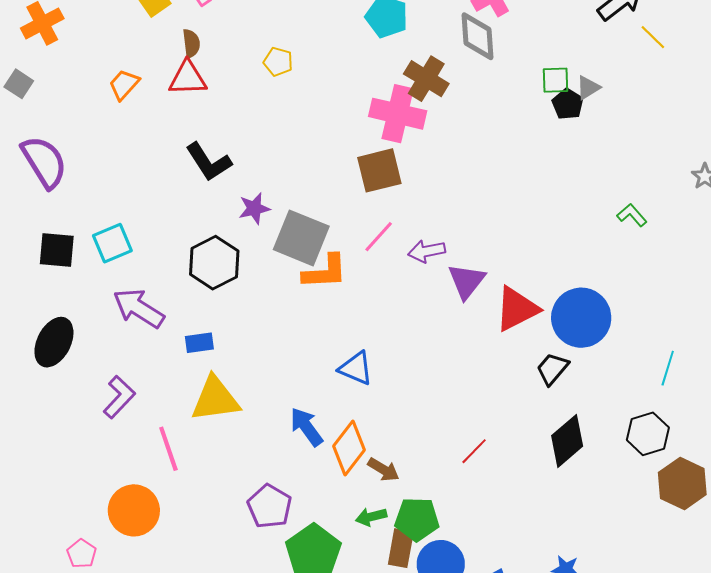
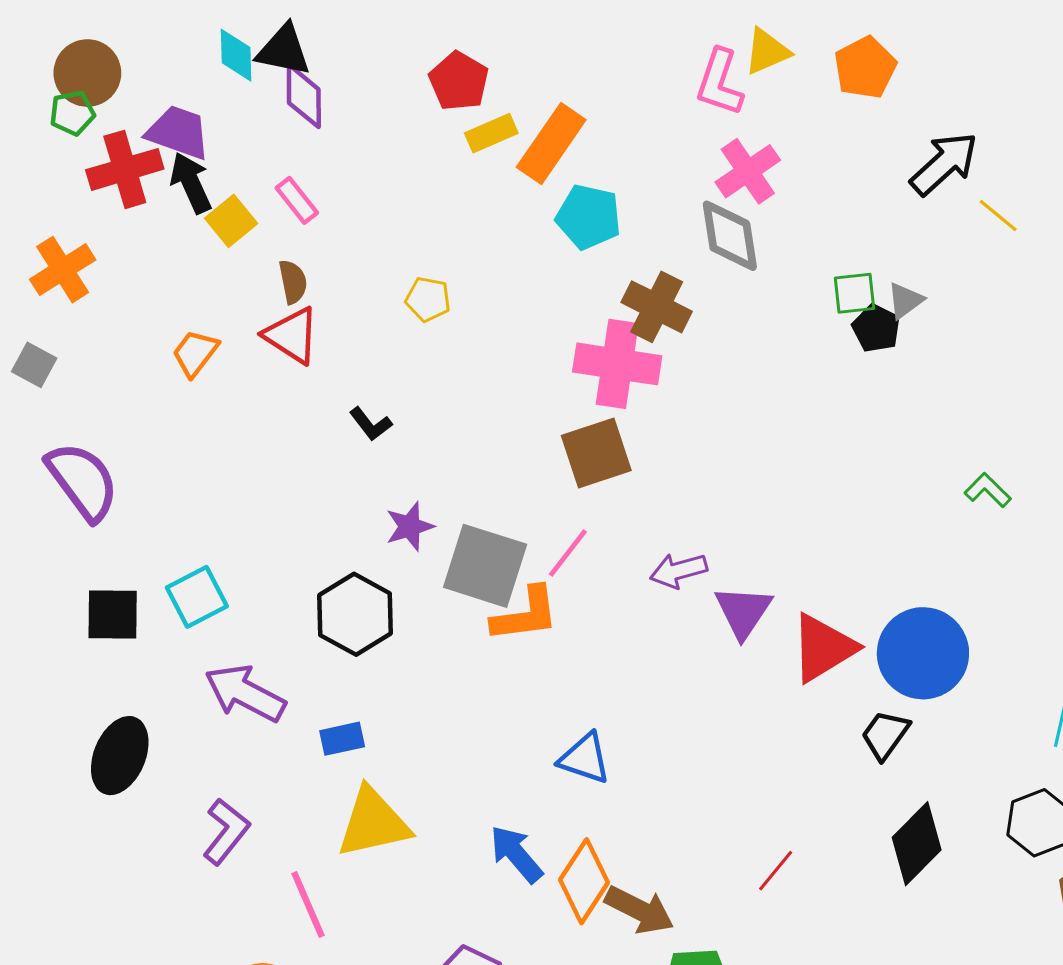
red triangle: (188, 78) -> (292, 335), turned 39
black L-shape: (209, 162) -> (371, 424), moved, size x0.6
pink line: (379, 237) -> (568, 553), moved
brown arrow: (384, 470) -> (639, 910), size x1.4

